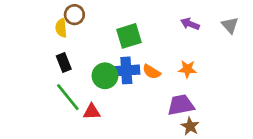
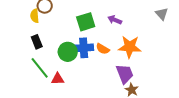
purple arrow: (190, 24) -> (115, 20), moved
orange star: (187, 69) -> (130, 47), size x1.6
purple trapezoid: (181, 105) -> (125, 74), turned 80

